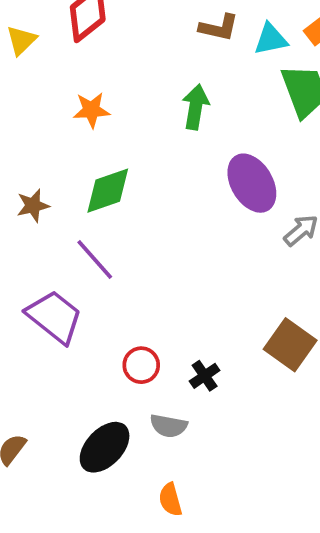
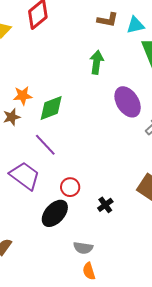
orange star: (91, 110) -> (23, 96), moved
red circle: (141, 365) -> (70, 187), moved
gray semicircle: (169, 426) -> (83, 248), moved
black ellipse: (105, 447) -> (55, 213), moved

